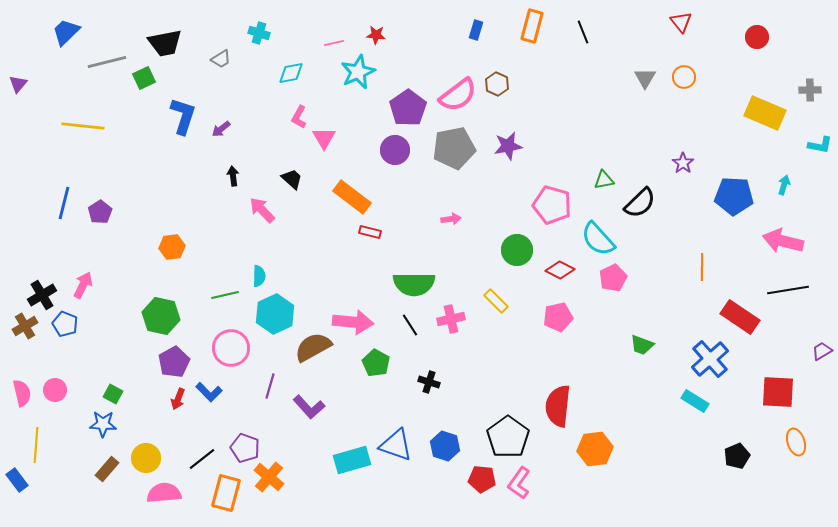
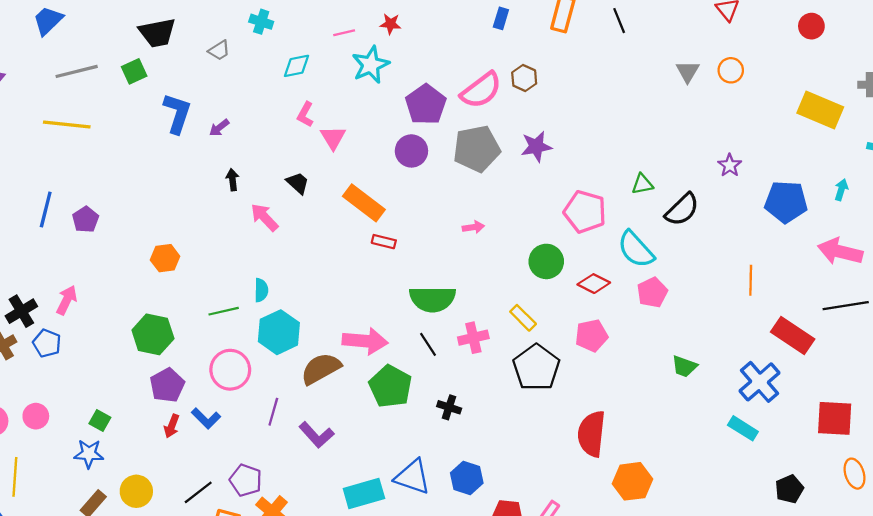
gray line: (107, 62) -> (77, 71), moved
green pentagon: (376, 363) -> (390, 386), size x1.4
black pentagon: (508, 437) -> (536, 368), moved

